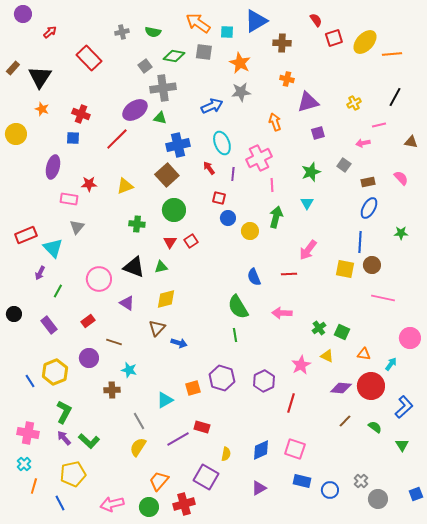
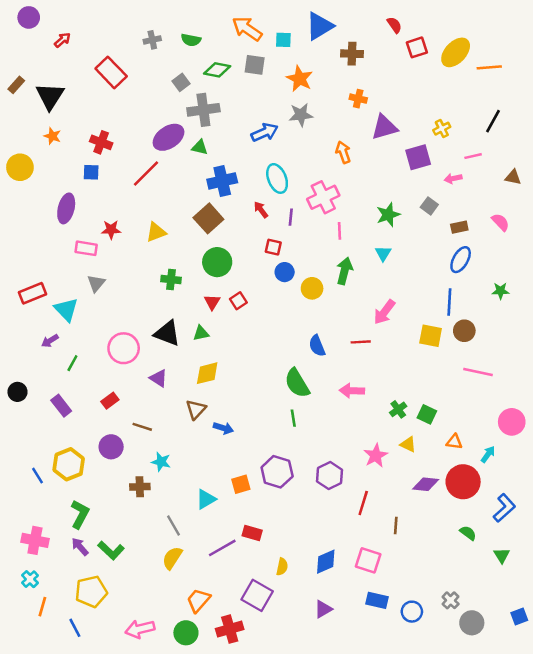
purple square: (318, 133) -> (418, 157), moved, size x1.5
purple arrow: (40, 273) -> (50, 341), turned 32
brown line: (345, 421) -> (396, 525), moved, turned -40

